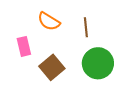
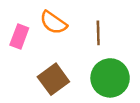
pink rectangle: (24, 46) -> (19, 36), moved, turned 30

